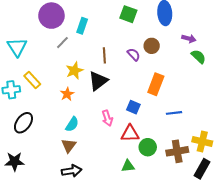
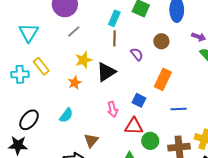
cyan rectangle: (82, 26) -> (114, 18), moved
brown line: (104, 55) -> (114, 38), moved
purple semicircle: (134, 55) -> (137, 54), moved
black ellipse: (23, 123) -> (29, 120), moved
cyan semicircle: (72, 124) -> (66, 115), moved
brown triangle: (69, 146) -> (91, 140), moved

